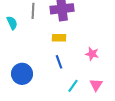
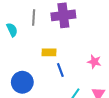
yellow rectangle: (59, 38) -> (49, 52), moved

